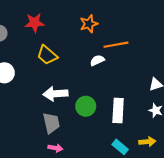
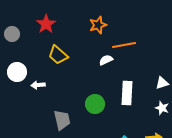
red star: (35, 23) -> (46, 24), turned -30
white arrow: (55, 94) -> (38, 85), moved, size x0.6
white rectangle: (118, 110) -> (127, 93), moved

